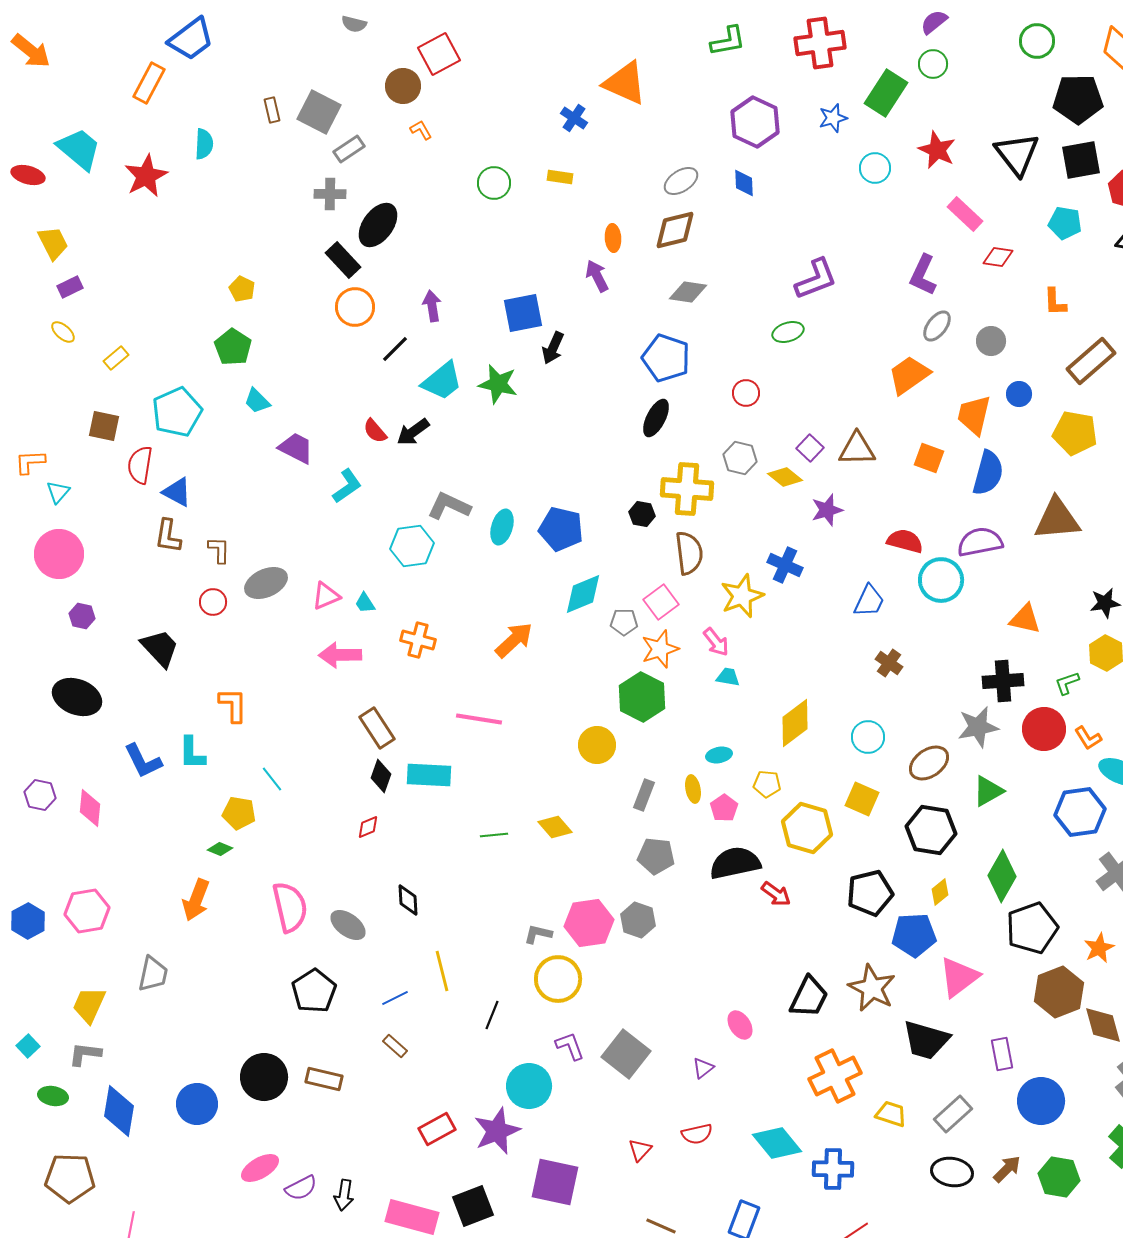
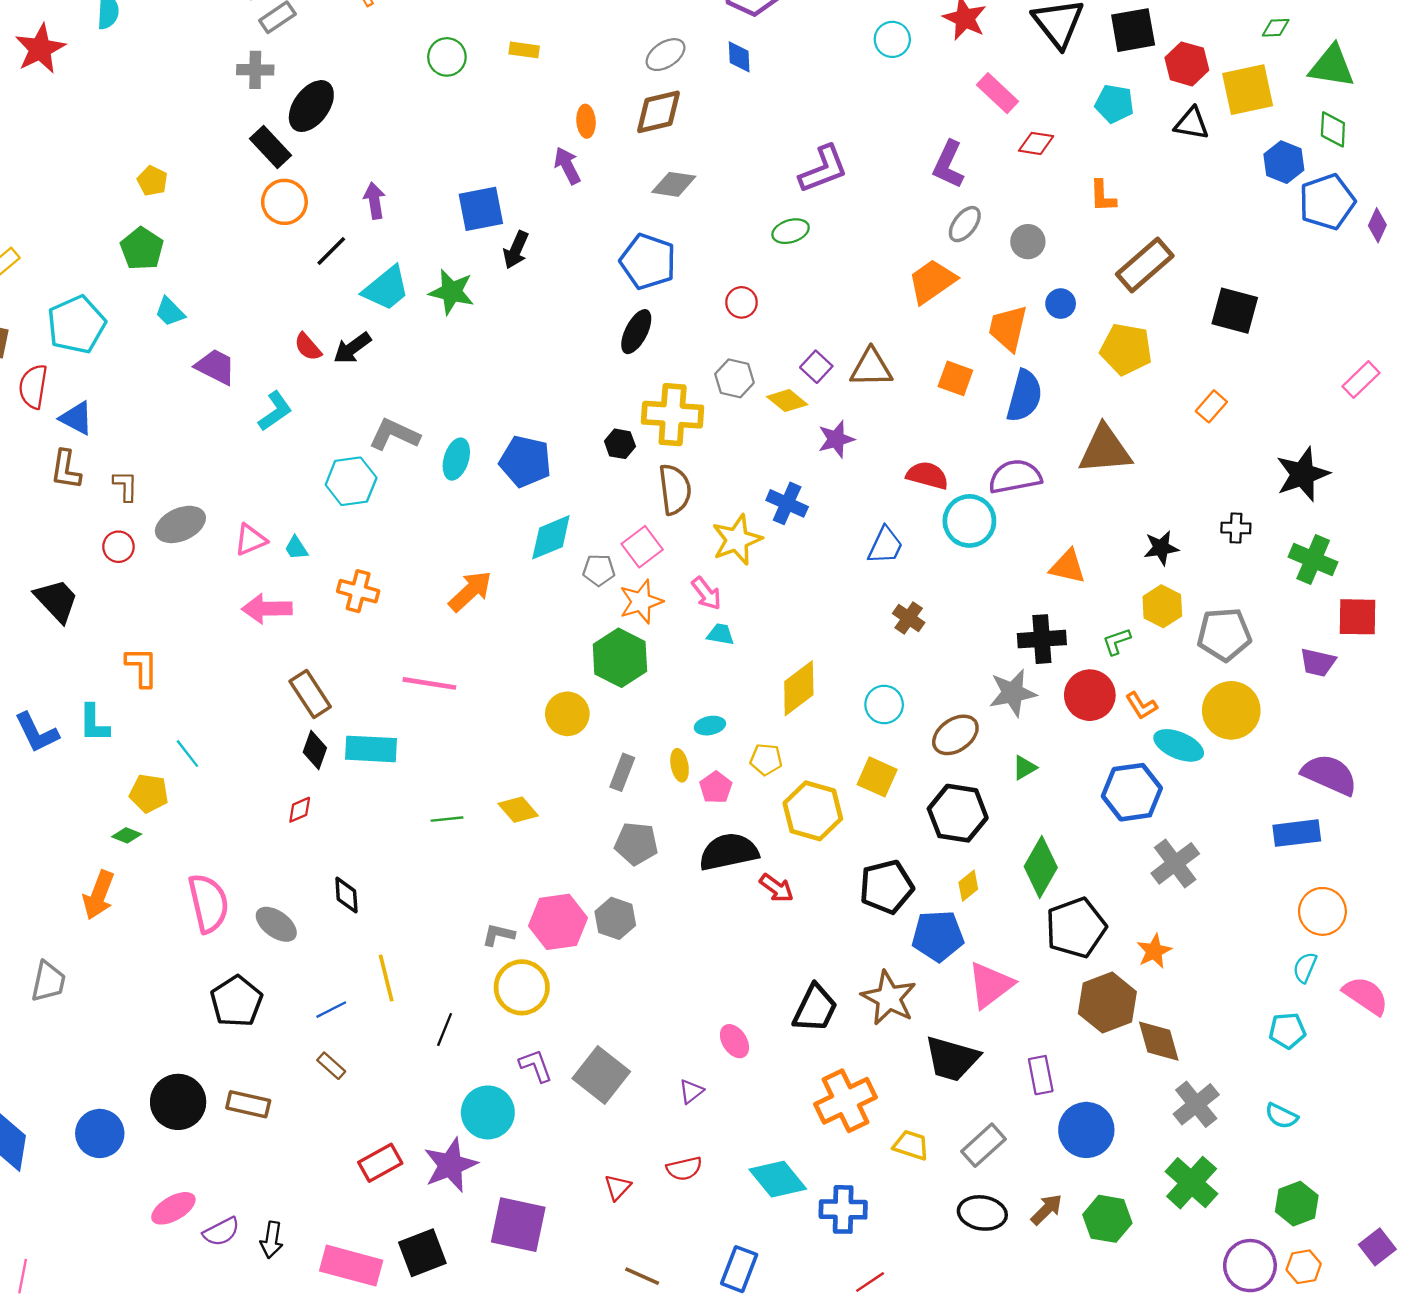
green triangle: (988, 791) -> (1024, 768), size x0.7

